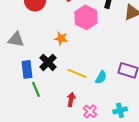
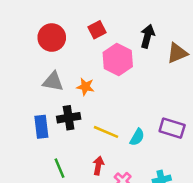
gray triangle: (16, 39) -> (53, 82), moved
black cross: (48, 62) -> (69, 118), turned 36
green line: (36, 89) -> (60, 168), moved

